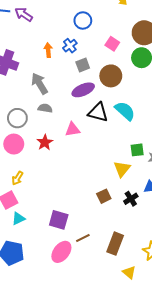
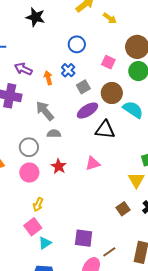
purple arrow: (24, 14) -> (23, 69), moved
cyan semicircle: (125, 111) -> (133, 110), moved
pink triangle: (73, 129) -> (93, 163), moved

